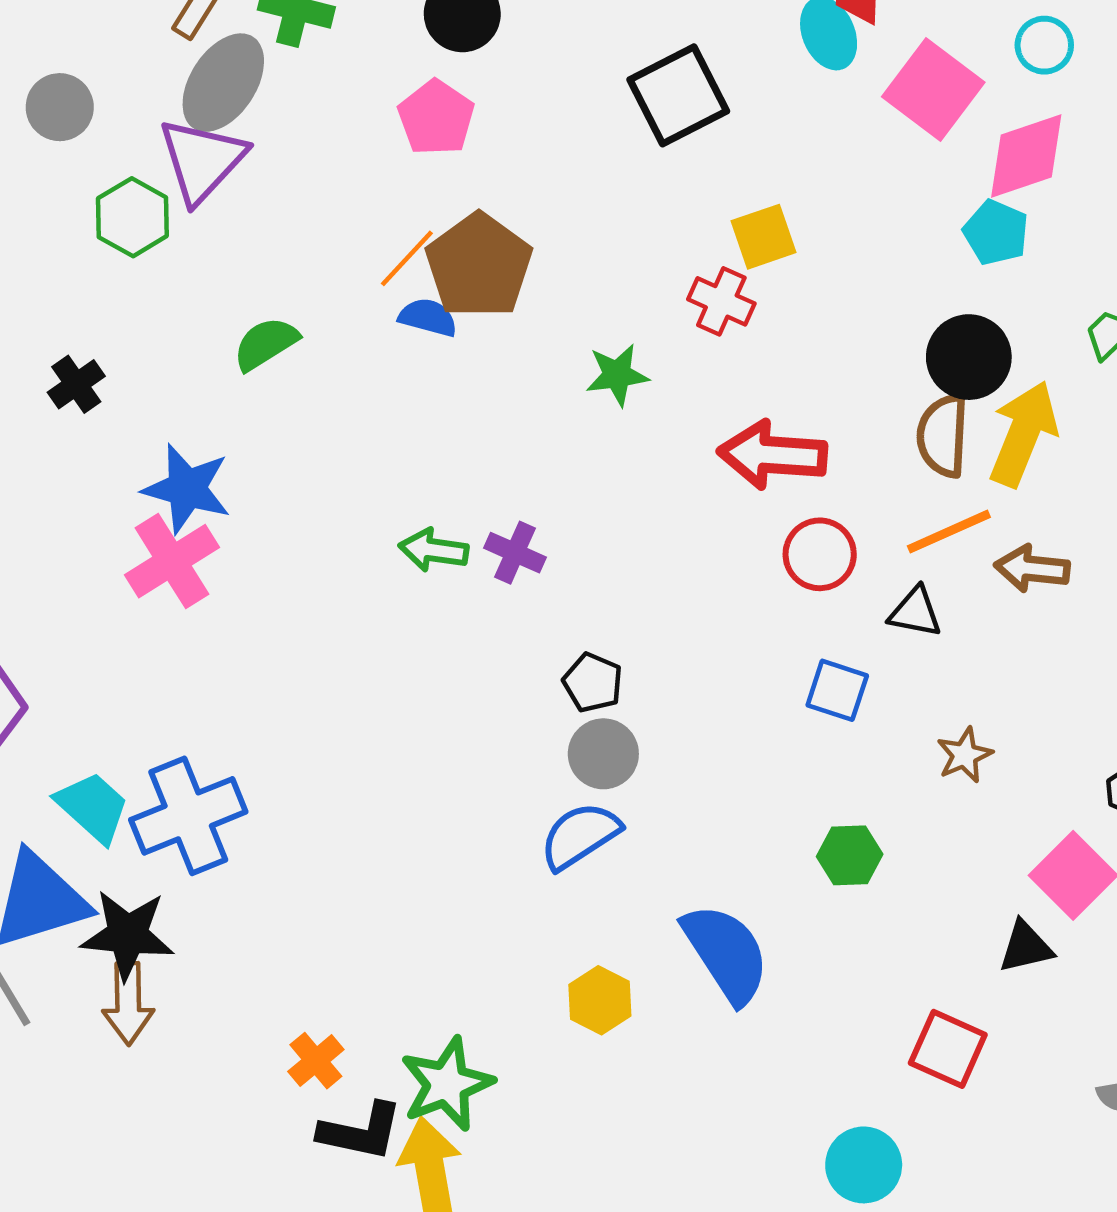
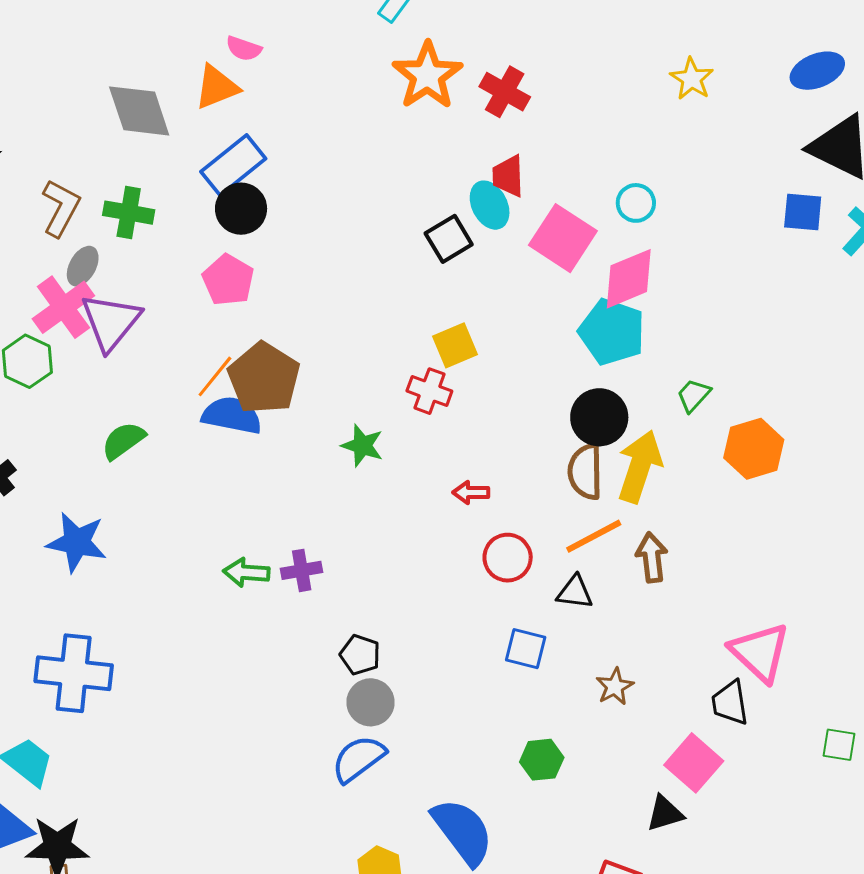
gray ellipse: (223, 83) -> (83, 266), size x0.6
black square: (678, 95) -> (449, 239), moved, size x0.7
purple triangle: (202, 160) -> (111, 322), moved
cyan pentagon: (996, 233) -> (612, 332), size x1.5
blue semicircle: (428, 317) -> (232, 415), size x1.5
green star: (617, 375) -> (362, 446), turned 30
red arrow: (772, 455) -> (471, 492), size x0.5
purple cross: (515, 553) -> (302, 570), turned -30
pink cross: (172, 561) -> (63, 307), moved
brown arrow: (1032, 569) -> (652, 557), turned 81
blue cross: (188, 816) -> (74, 673), moved, turned 32

